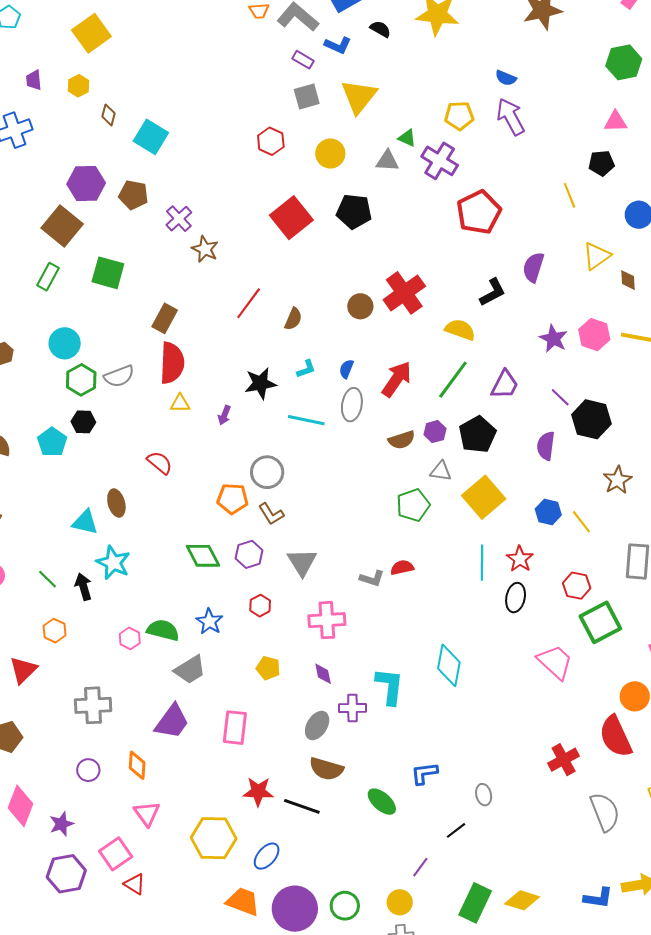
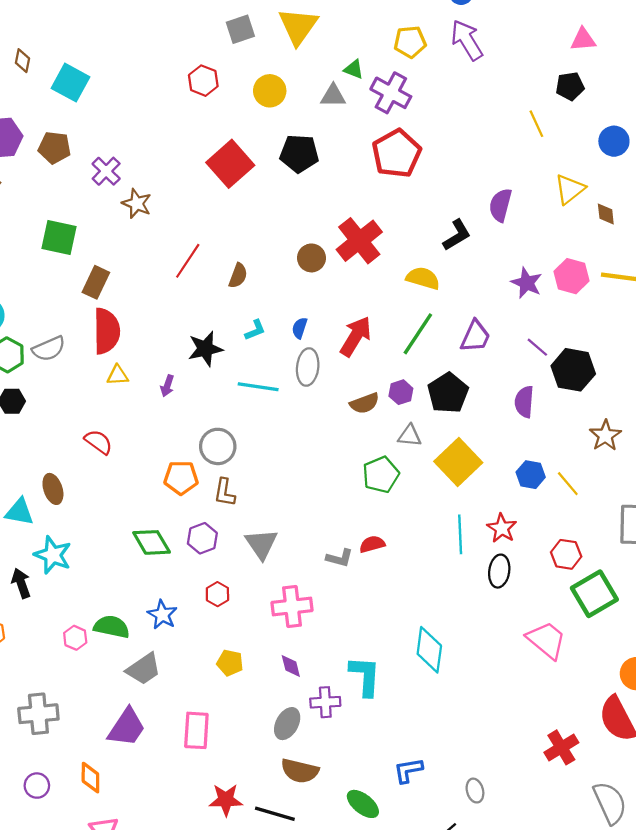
red pentagon: (479, 212) -> (397, 154), moved
green square: (108, 273) -> (59, 238), moved
brown L-shape: (271, 514) -> (225, 492), turned 44

